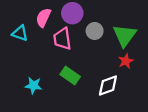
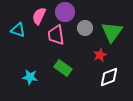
red star: (126, 61) -> (100, 55), moved
white diamond: (108, 85) -> (109, 77), moved

